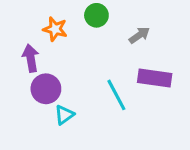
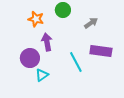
purple arrow: (31, 58) -> (47, 42), moved

